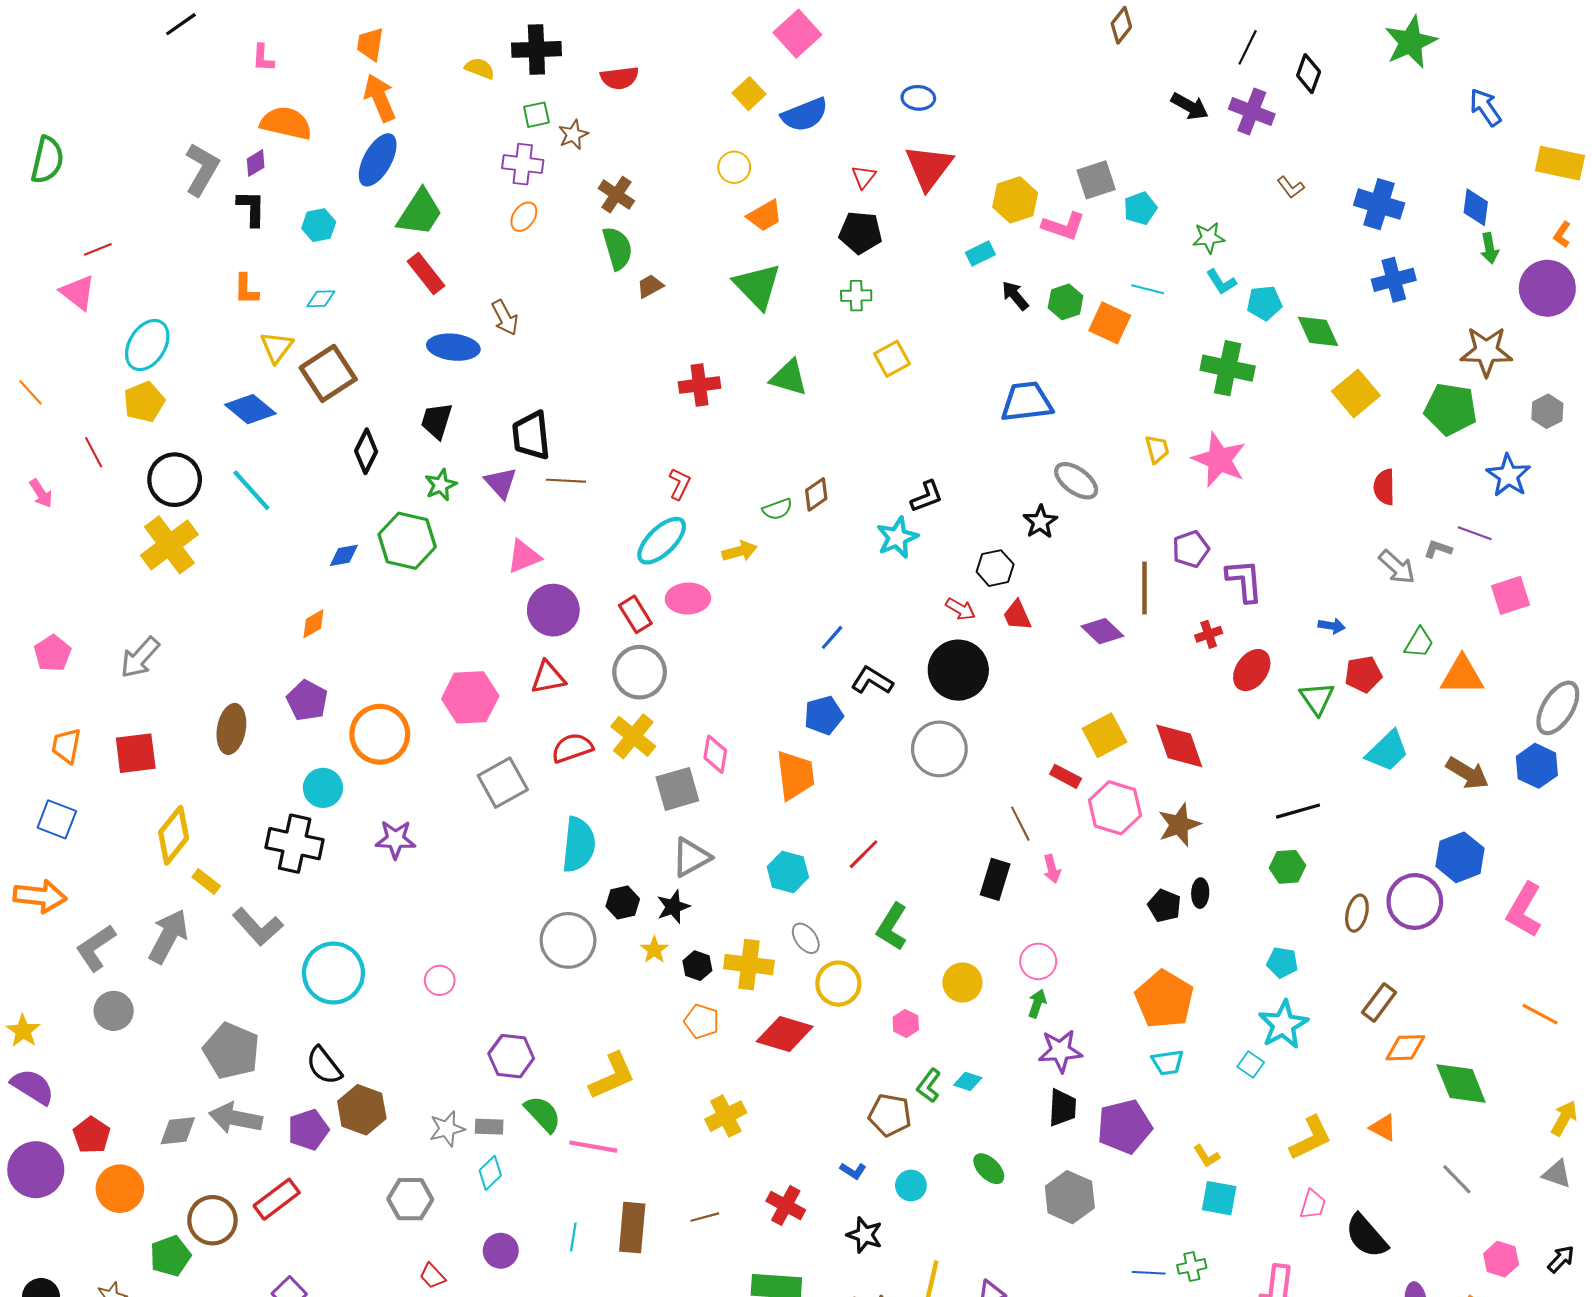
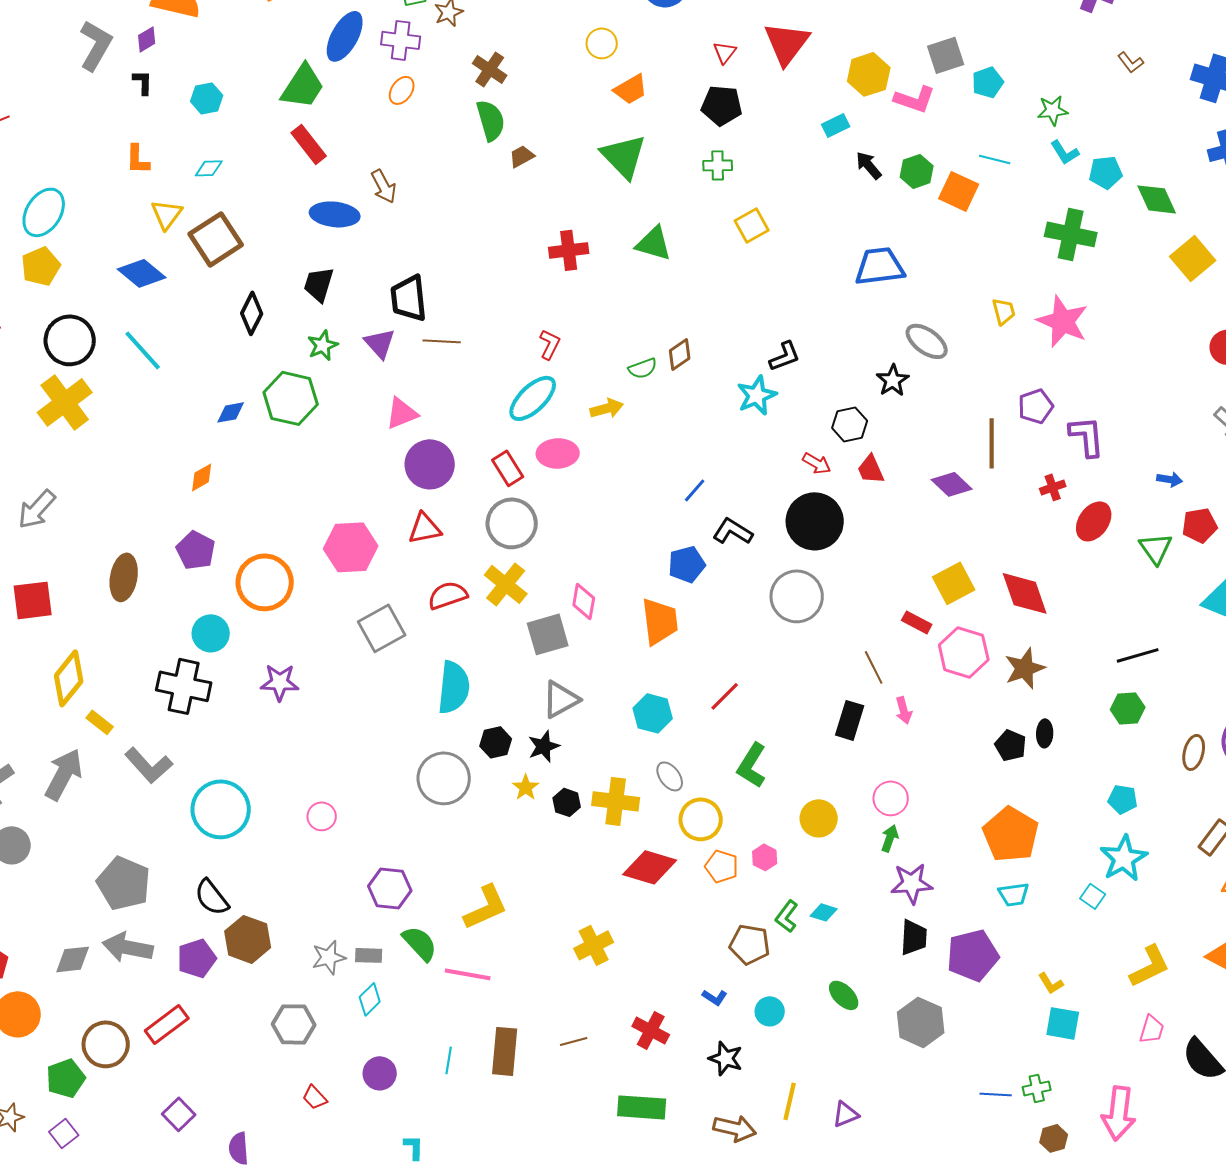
blue ellipse: (378, 160) -> (345, 36), moved
black L-shape: (251, 208) -> (143, 82), size x0.7
orange pentagon: (702, 1021) -> (722, 866), moved

